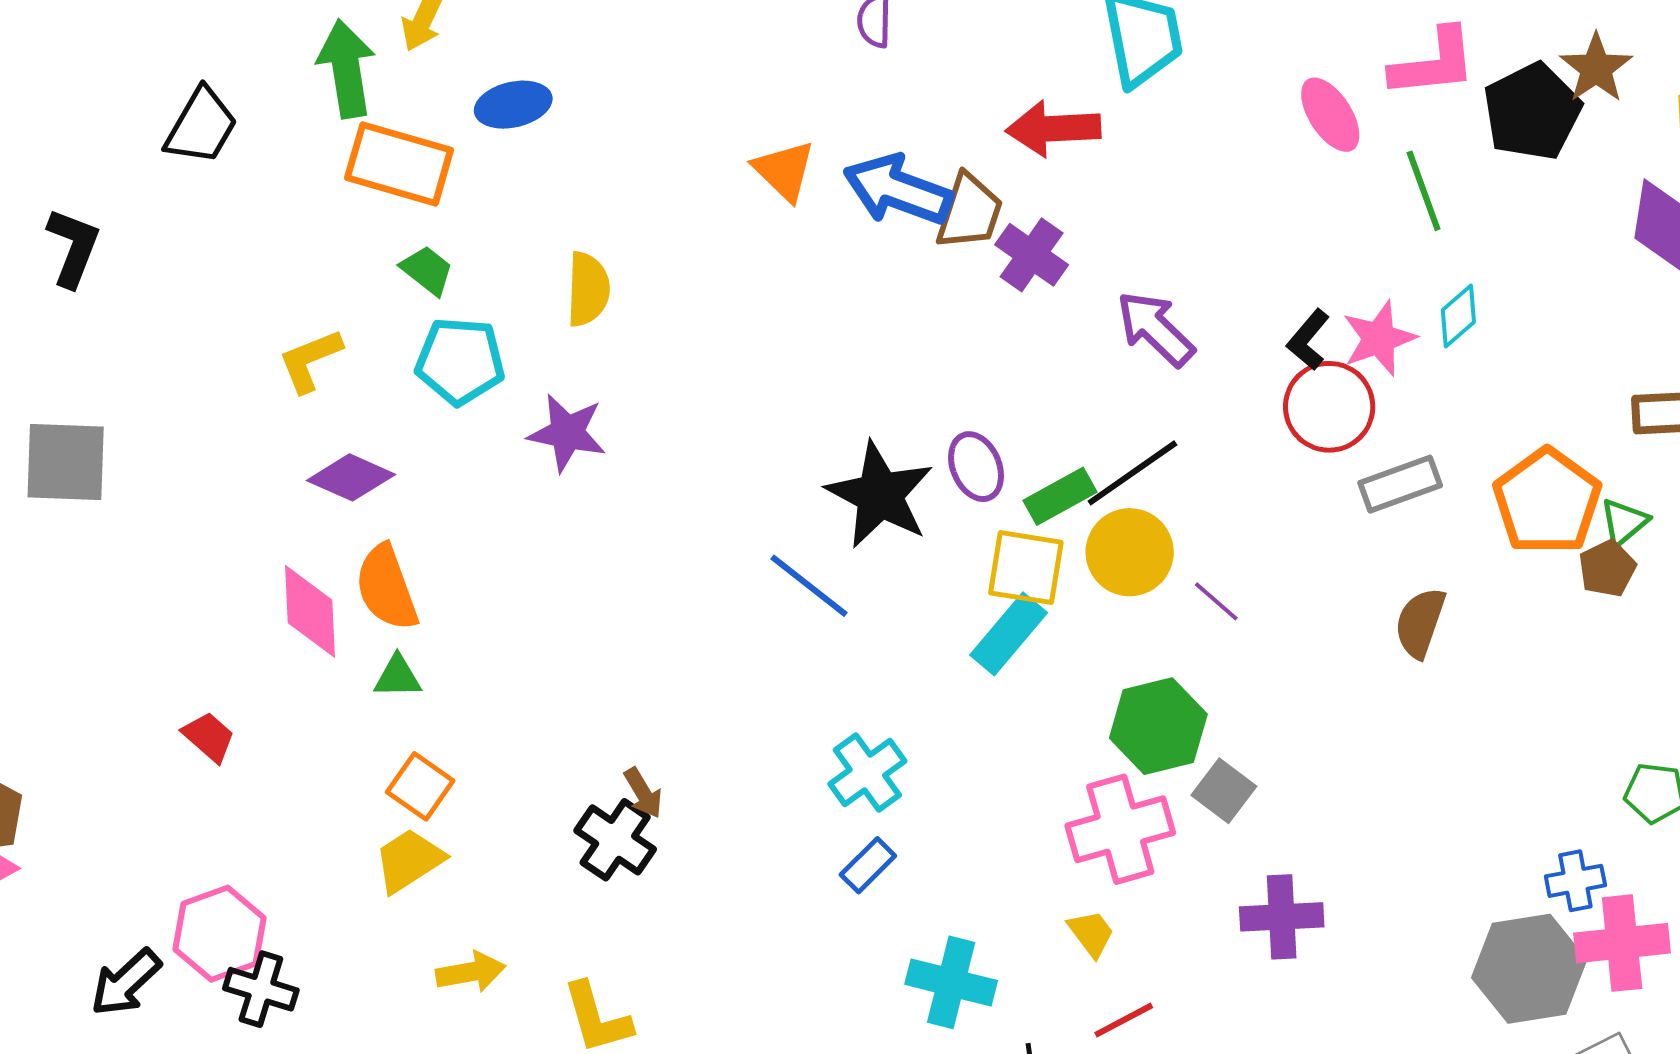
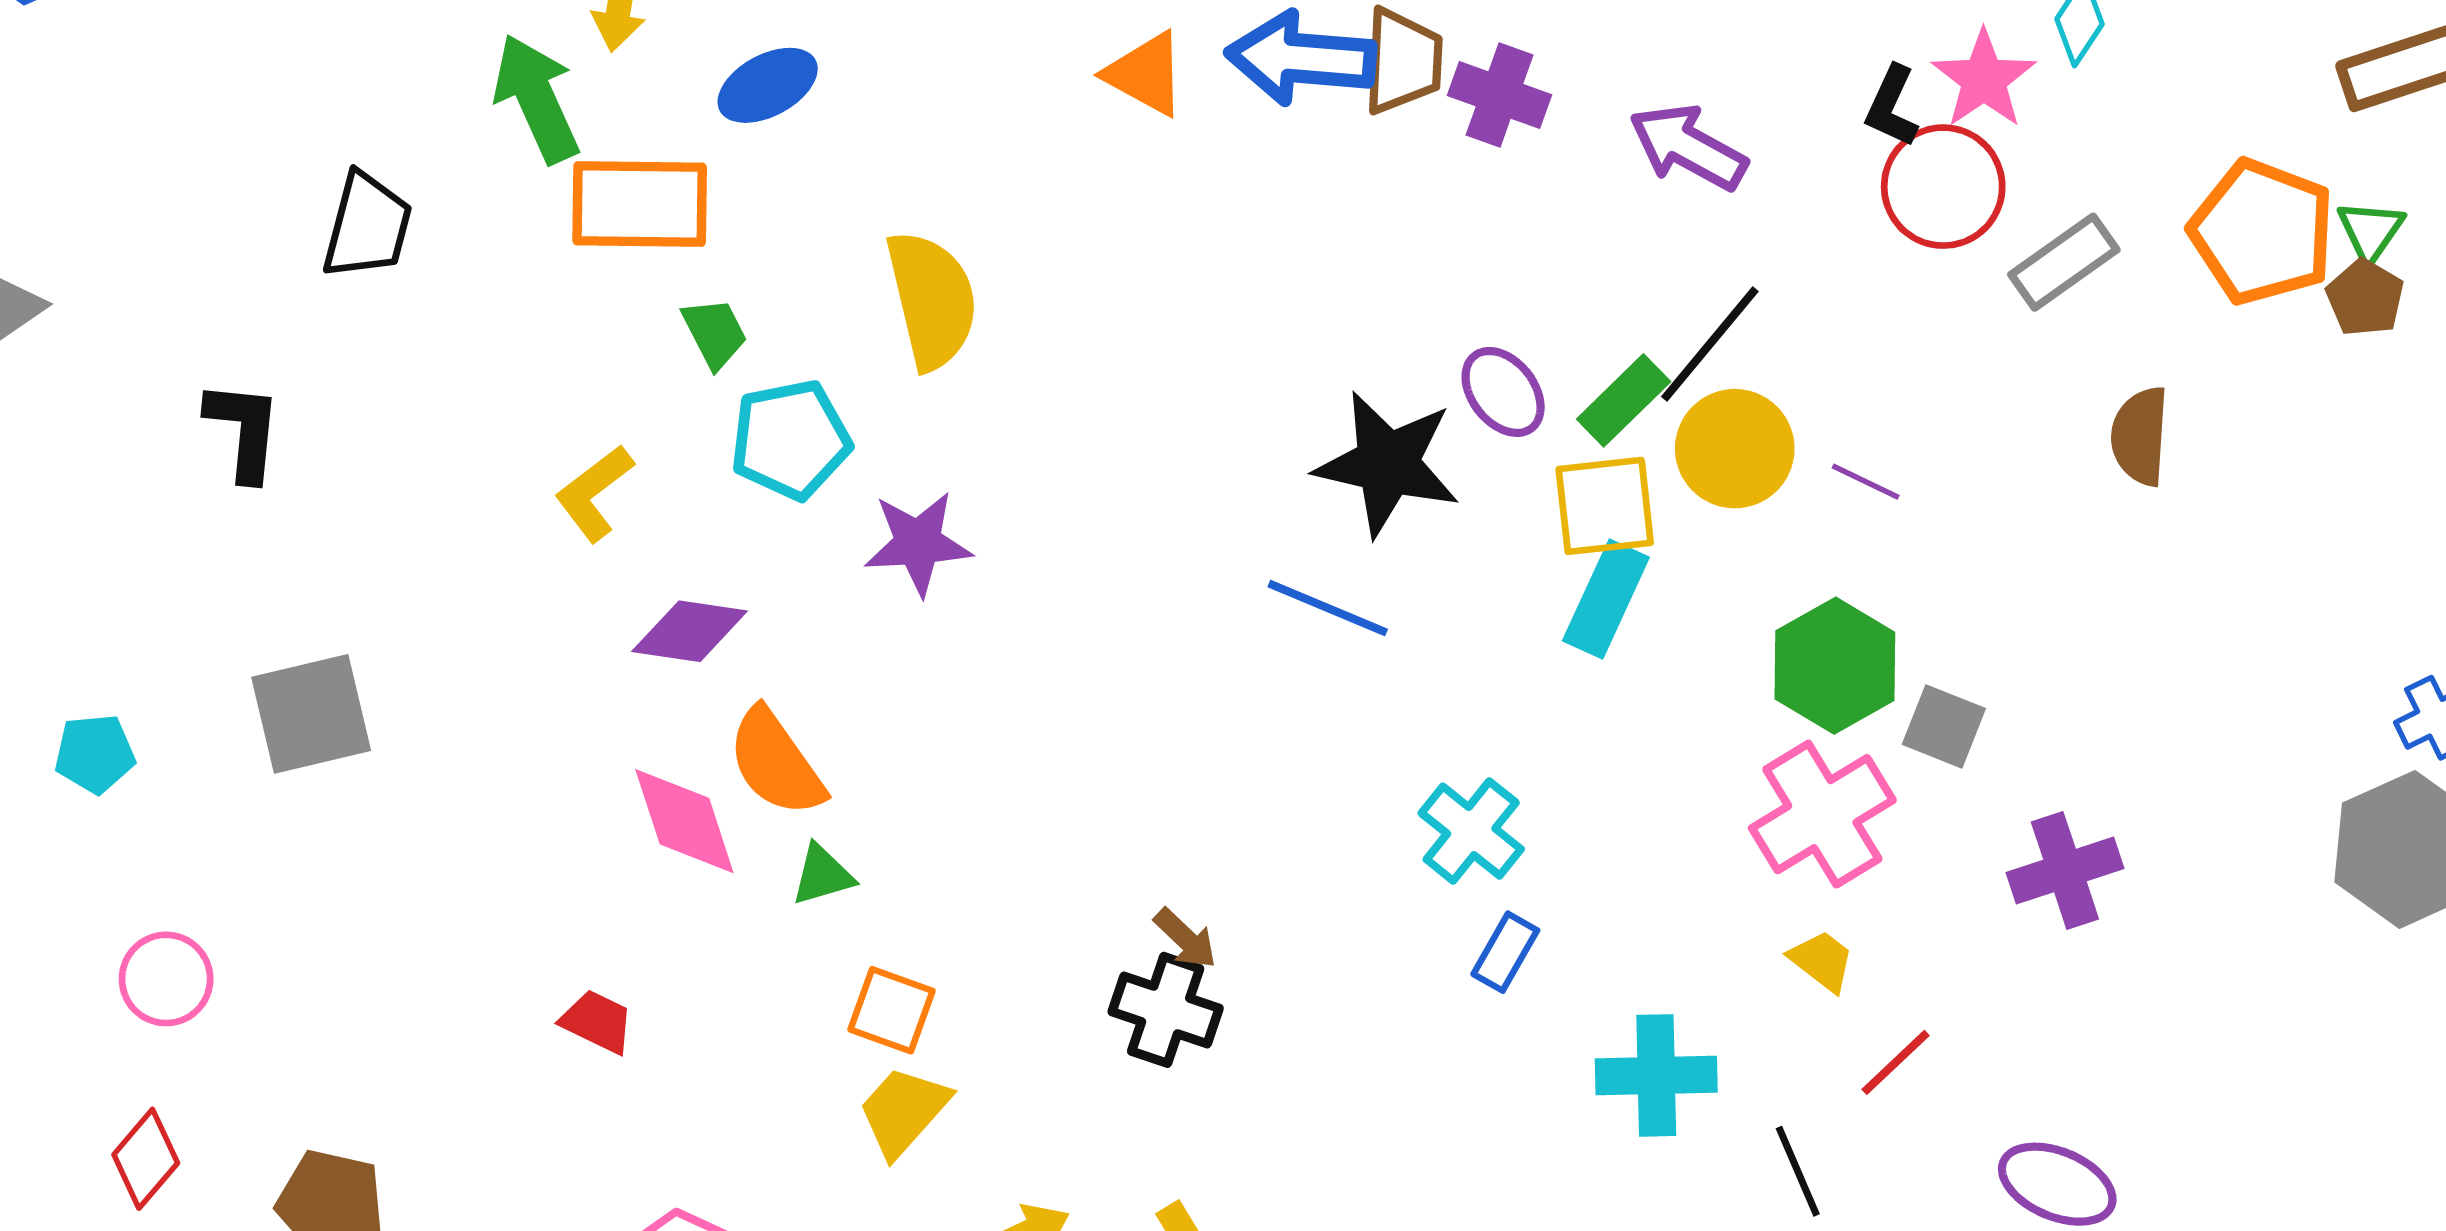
green trapezoid: (427, 270) -> (715, 333), turned 40
yellow semicircle: (588, 289) -> (932, 300), size x1.4
purple star: (567, 433) -> (918, 543), moved

